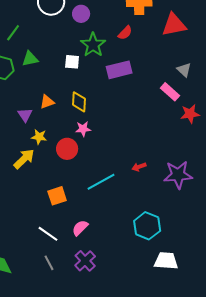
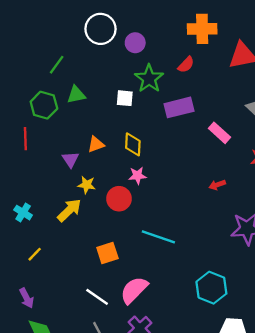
pink rectangle: (170, 92) -> (219, 133), moved
red arrow: (139, 167) -> (217, 185), moved
cyan line: (101, 182) -> (158, 237), turned 48
pink semicircle: (80, 228) -> (134, 290), size x1.5

